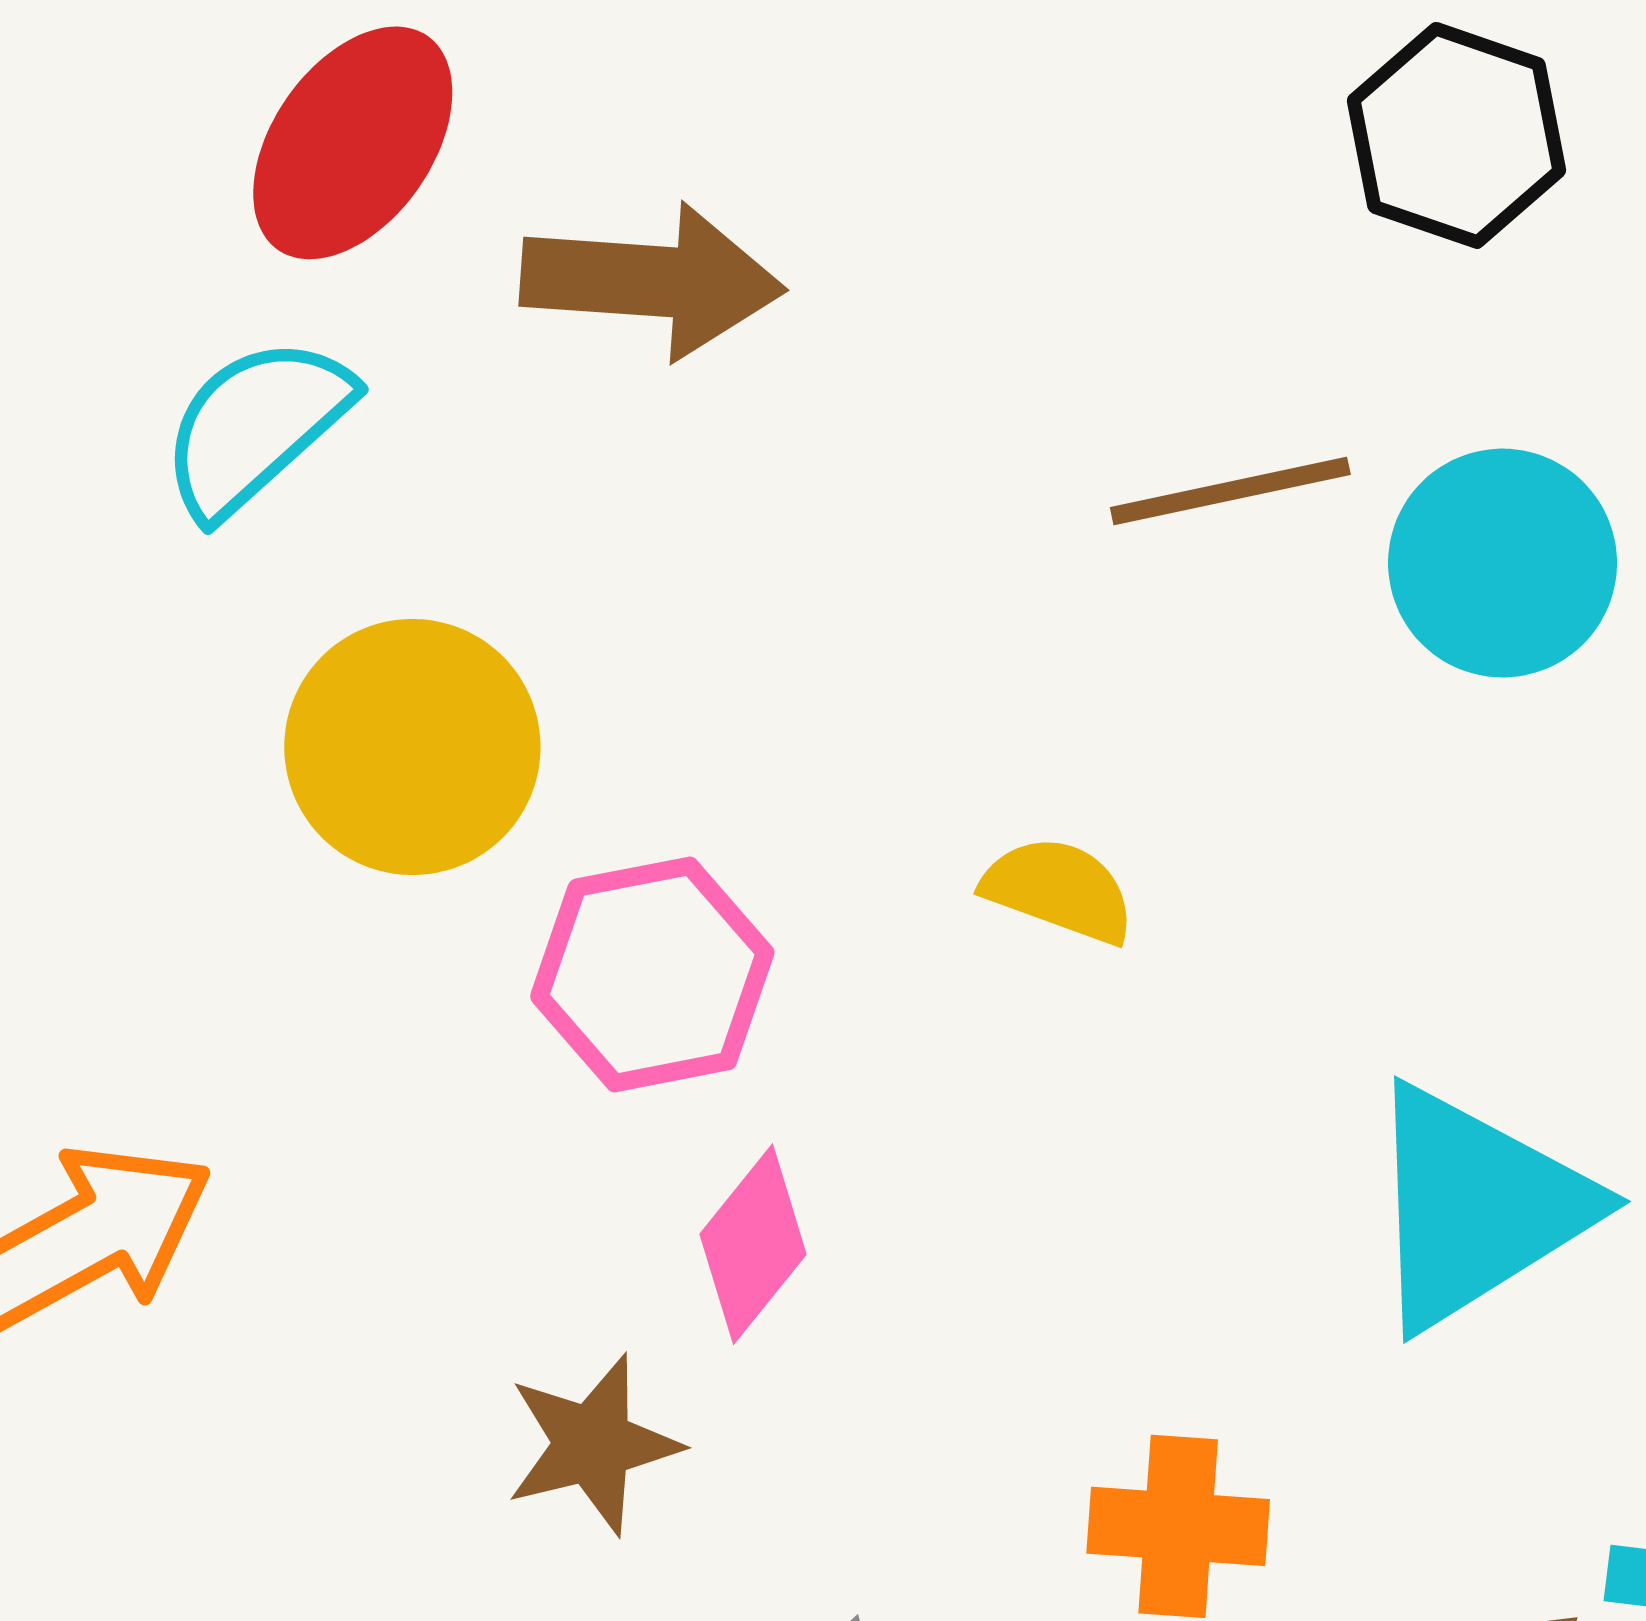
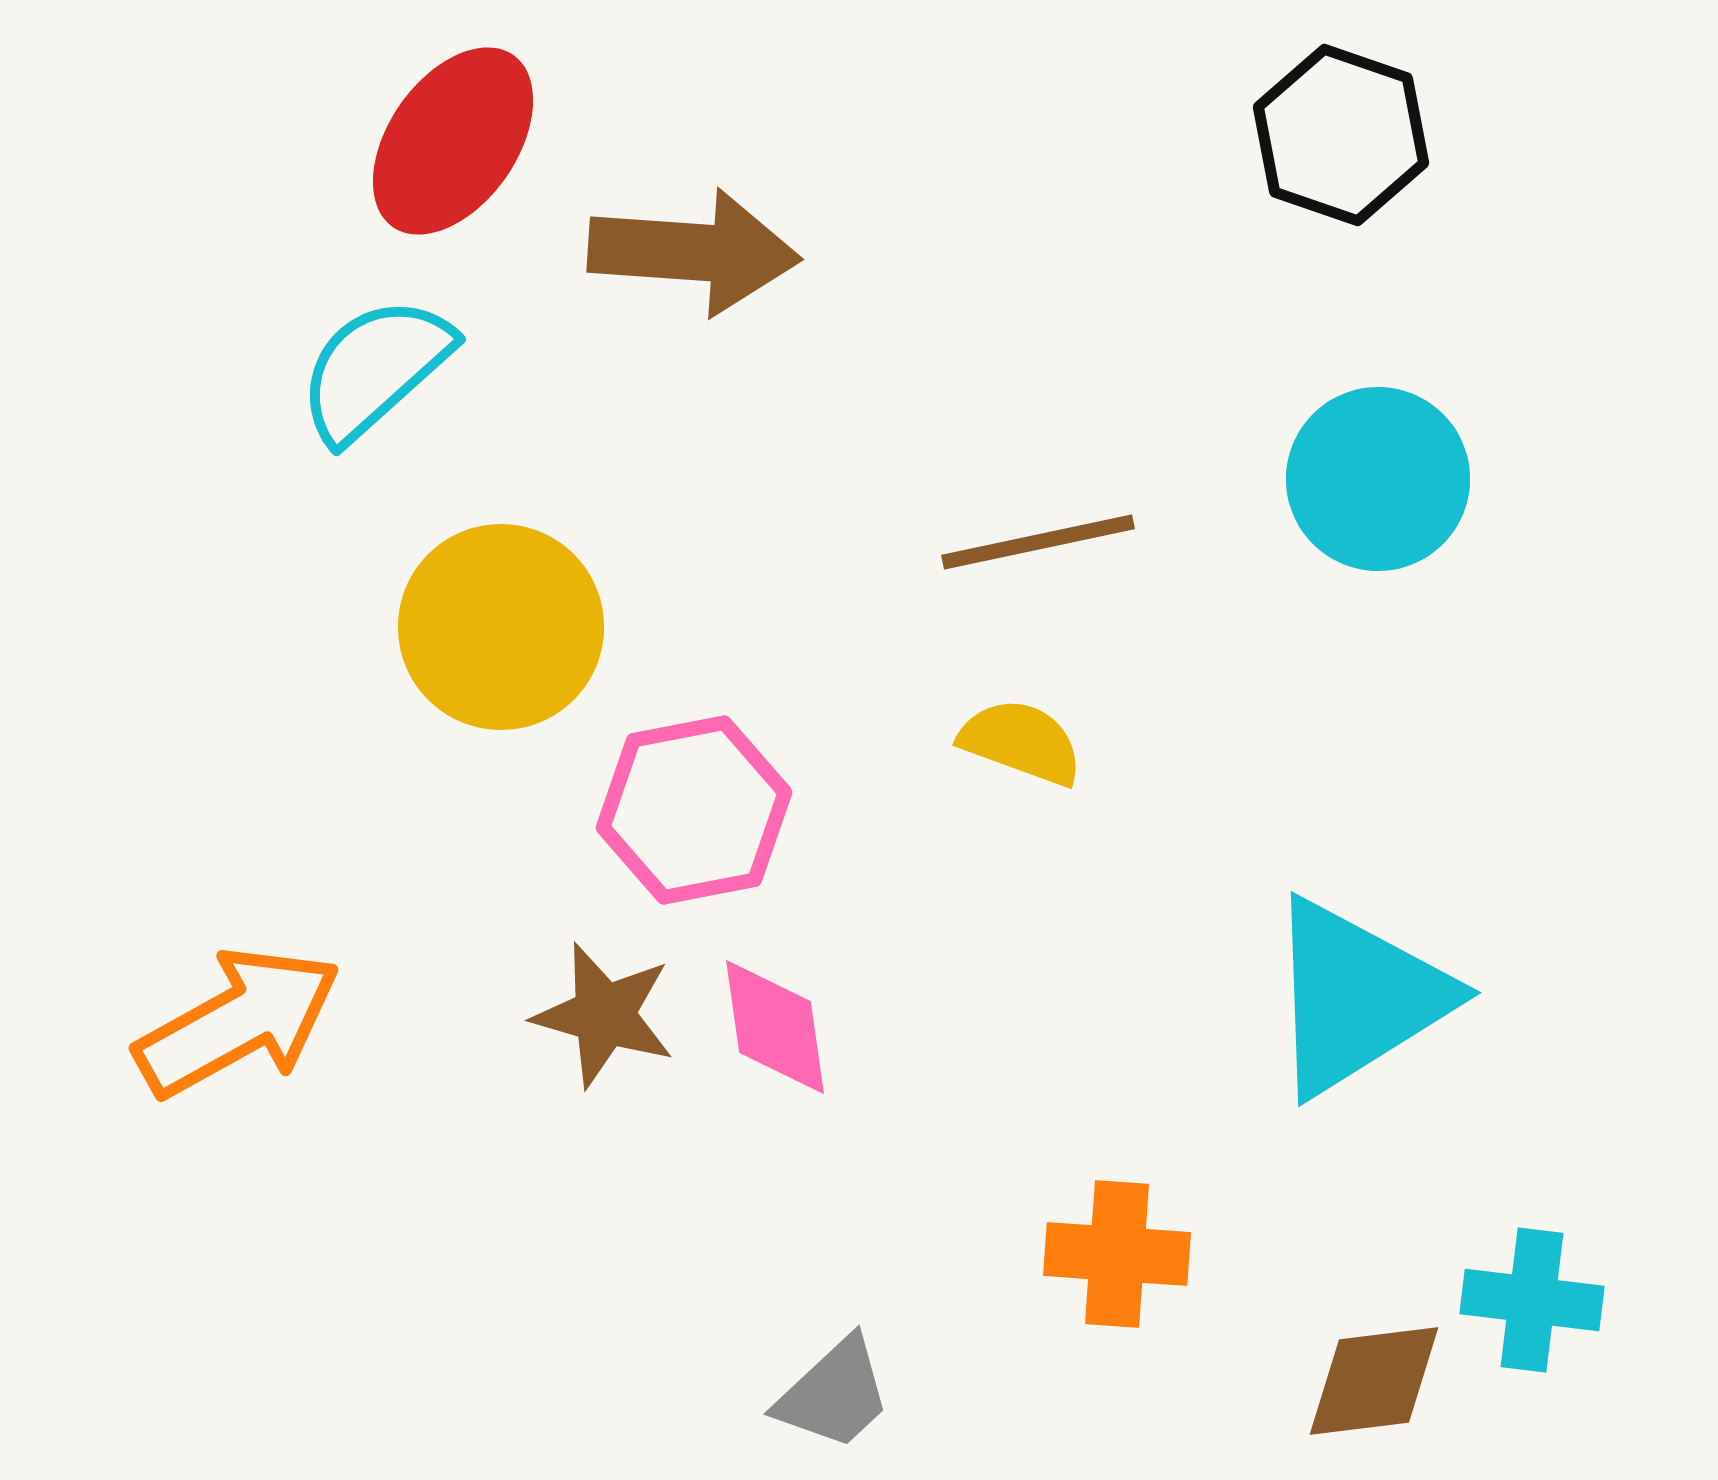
brown line: (1230, 491) -> (1038, 542), moved
pink diamond: (753, 1244) -> (775, 1027), turned -47
brown star: (593, 1444) -> (604, 1015), moved, turned 30

